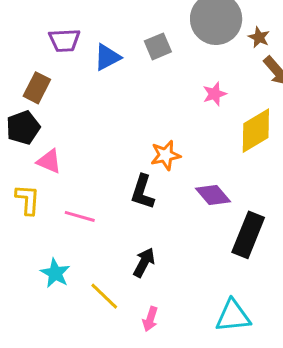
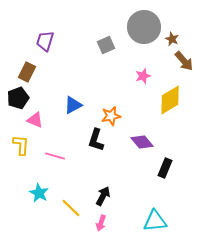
purple trapezoid: (64, 40) -> (45, 41), turned 110
blue triangle: (107, 57) -> (73, 105), moved
black rectangle: (248, 235) -> (165, 168), size x0.7
black arrow: (144, 262) -> (103, 196), moved

